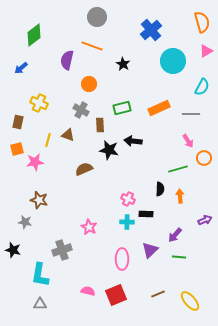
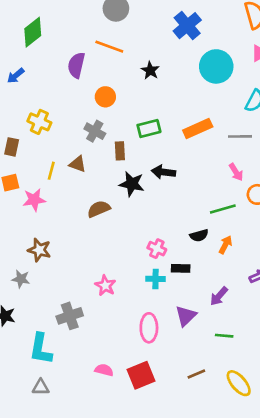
black semicircle: (160, 189) -> (199, 235), turned 72
orange arrow: (180, 196) -> (225, 245), turned 32
green line: (179, 257) -> (224, 336), moved

